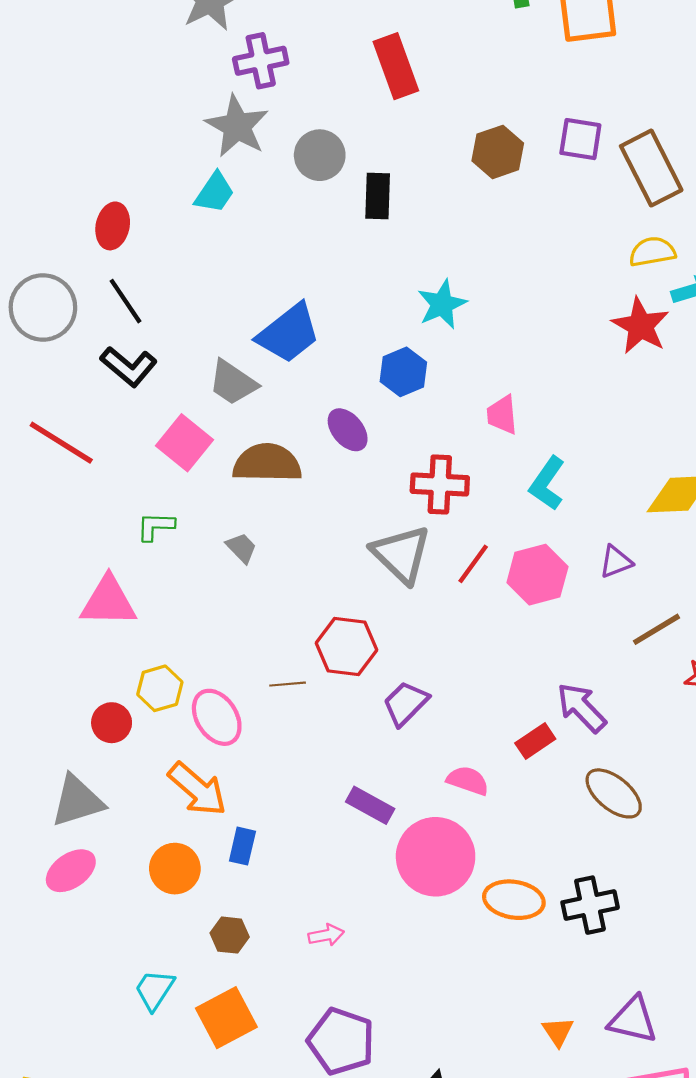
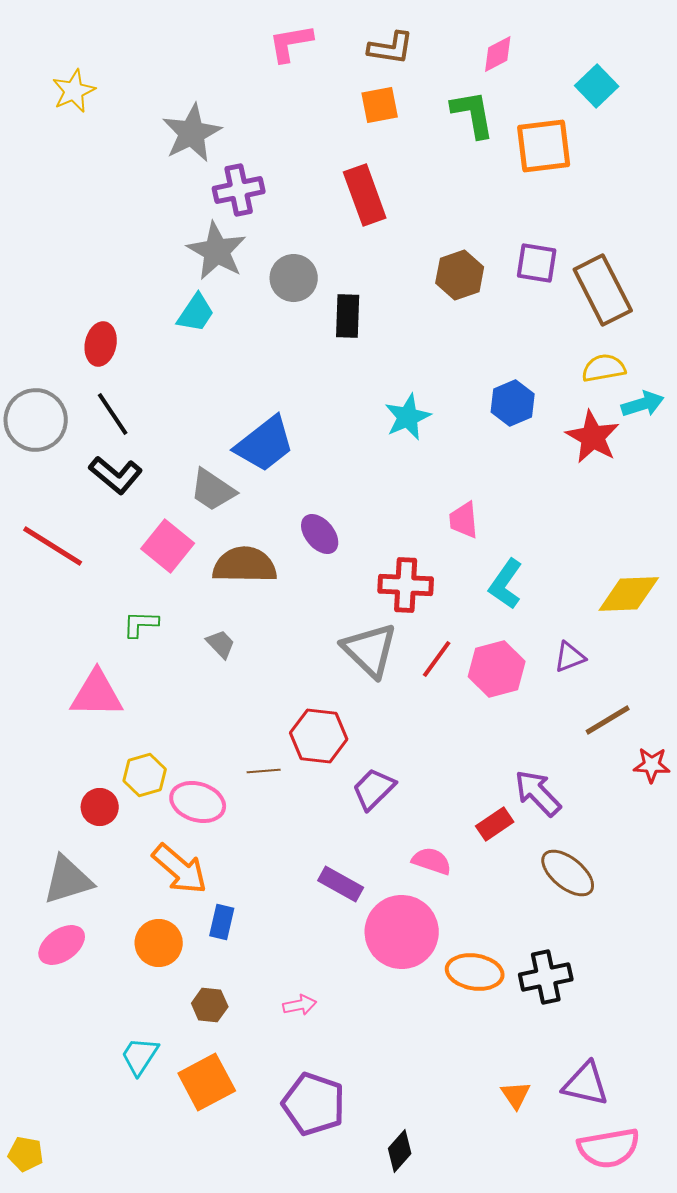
blue hexagon: (403, 372) -> (513, 403), moved
pink ellipse: (217, 717) -> (198, 802), turned -40

